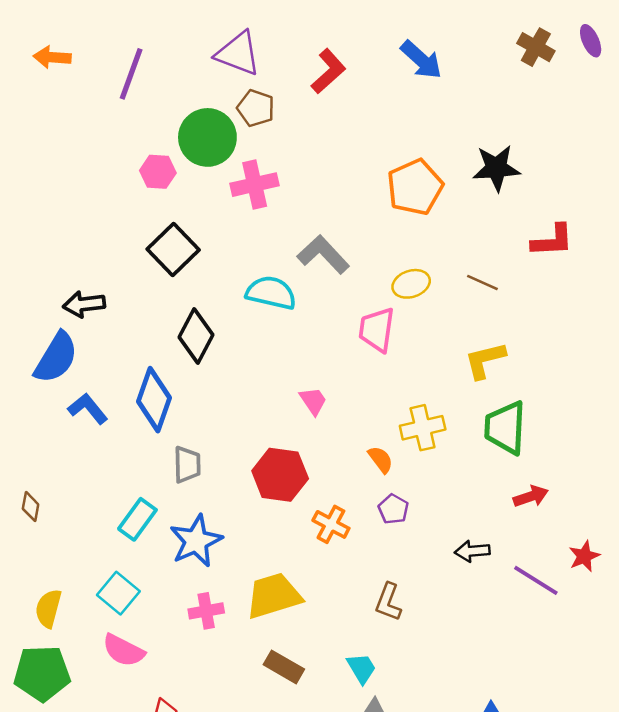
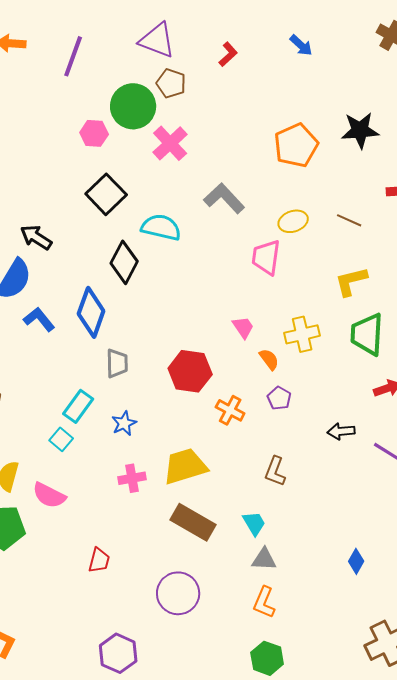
blue arrow: (421, 60) -> (301, 45), size x0.7
red L-shape: (328, 71) -> (228, 54), size x0.7
pink cross: (255, 185) -> (170, 143), turned -30
cyan semicircle: (271, 293) -> (161, 227), moved
black arrow: (84, 304) -> (36, 237), turned 40
pink trapezoid: (313, 401) -> (243, 327), moved
blue star: (196, 541) -> (124, 423), size x0.6
cyan square: (118, 593) -> (61, 439), moved, size x0.7
pink semicircle: (123, 650) -> (49, 495), moved
brown rectangle: (284, 667) -> (193, 522), size x1.4

